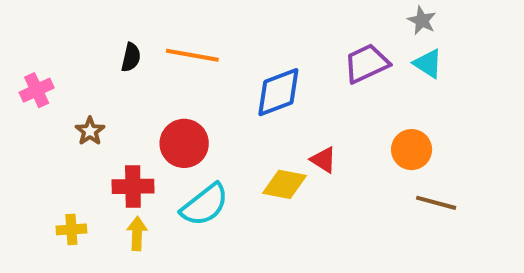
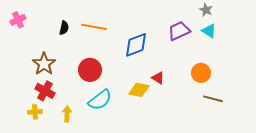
pink cross: (37, 90) -> (18, 20), moved
brown star: (90, 131) -> (44, 64), size x1.6
red cross: (133, 186) -> (45, 91), moved, turned 30

